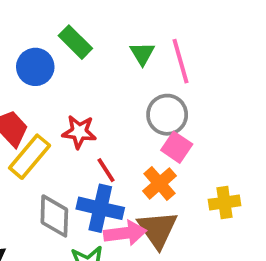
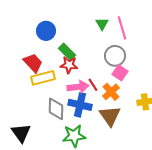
green rectangle: (75, 42) -> (67, 52), moved
yellow rectangle: (30, 157) -> (43, 78), turned 35
red line: (106, 170) -> (93, 85), moved
pink arrow: (125, 233) -> (78, 87), moved

